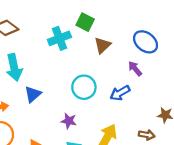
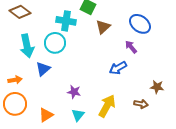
cyan cross: (59, 38) -> (66, 21), turned 30
cyan circle: (84, 87) -> (55, 43), moved

